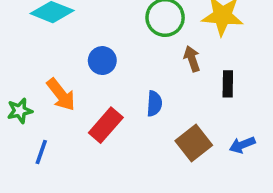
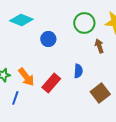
blue circle: (102, 61) -> (48, 39), moved
orange arrow: (61, 95) -> (26, 77), moved

